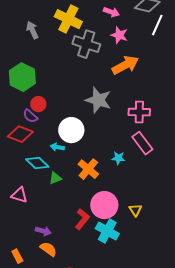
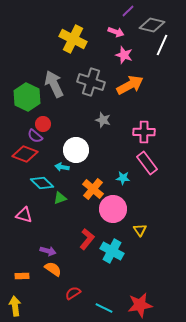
gray arrow: (32, 30) -> (54, 84), moved, size x1.5
gray cross: (86, 44) -> (91, 82), moved
gray star: (98, 100) -> (103, 120), size x0.6
pink circle: (104, 205) -> (113, 209), moved
orange rectangle: (17, 256) -> (22, 276), turned -64

